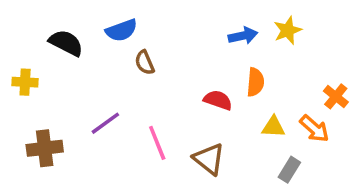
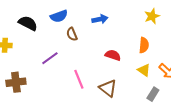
blue arrow: (243, 36) -> (100, 19), moved
orange semicircle: (255, 82) -> (144, 45), moved
purple line: (105, 123) -> (50, 58), moved
yellow triangle: (273, 127) -> (144, 70), turned 32

